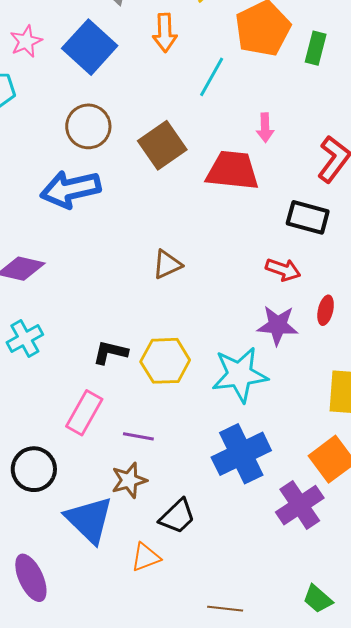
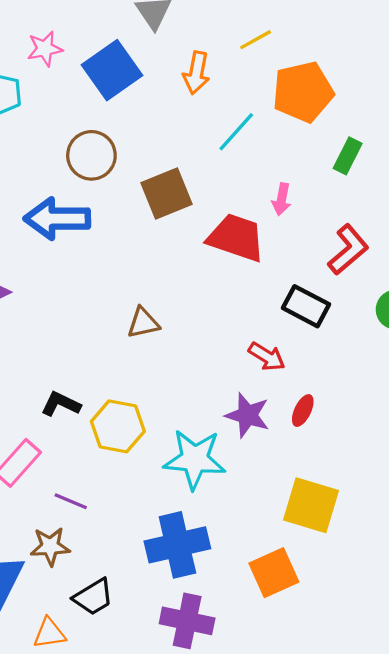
green rectangle: (316, 48) -> (348, 156), moved
purple cross: (300, 505) -> (187, 621), moved, turned 33

